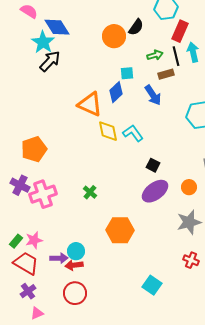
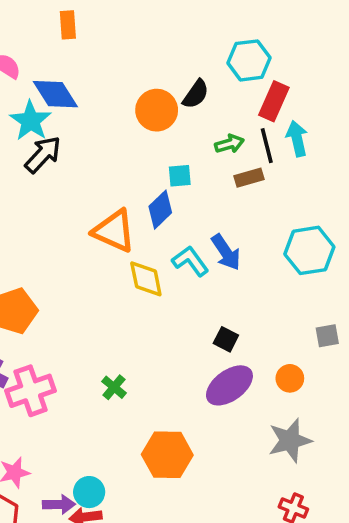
blue arrow: (153, 95) -> (226, 252), moved
cyan L-shape: (133, 133) -> (190, 261), moved

